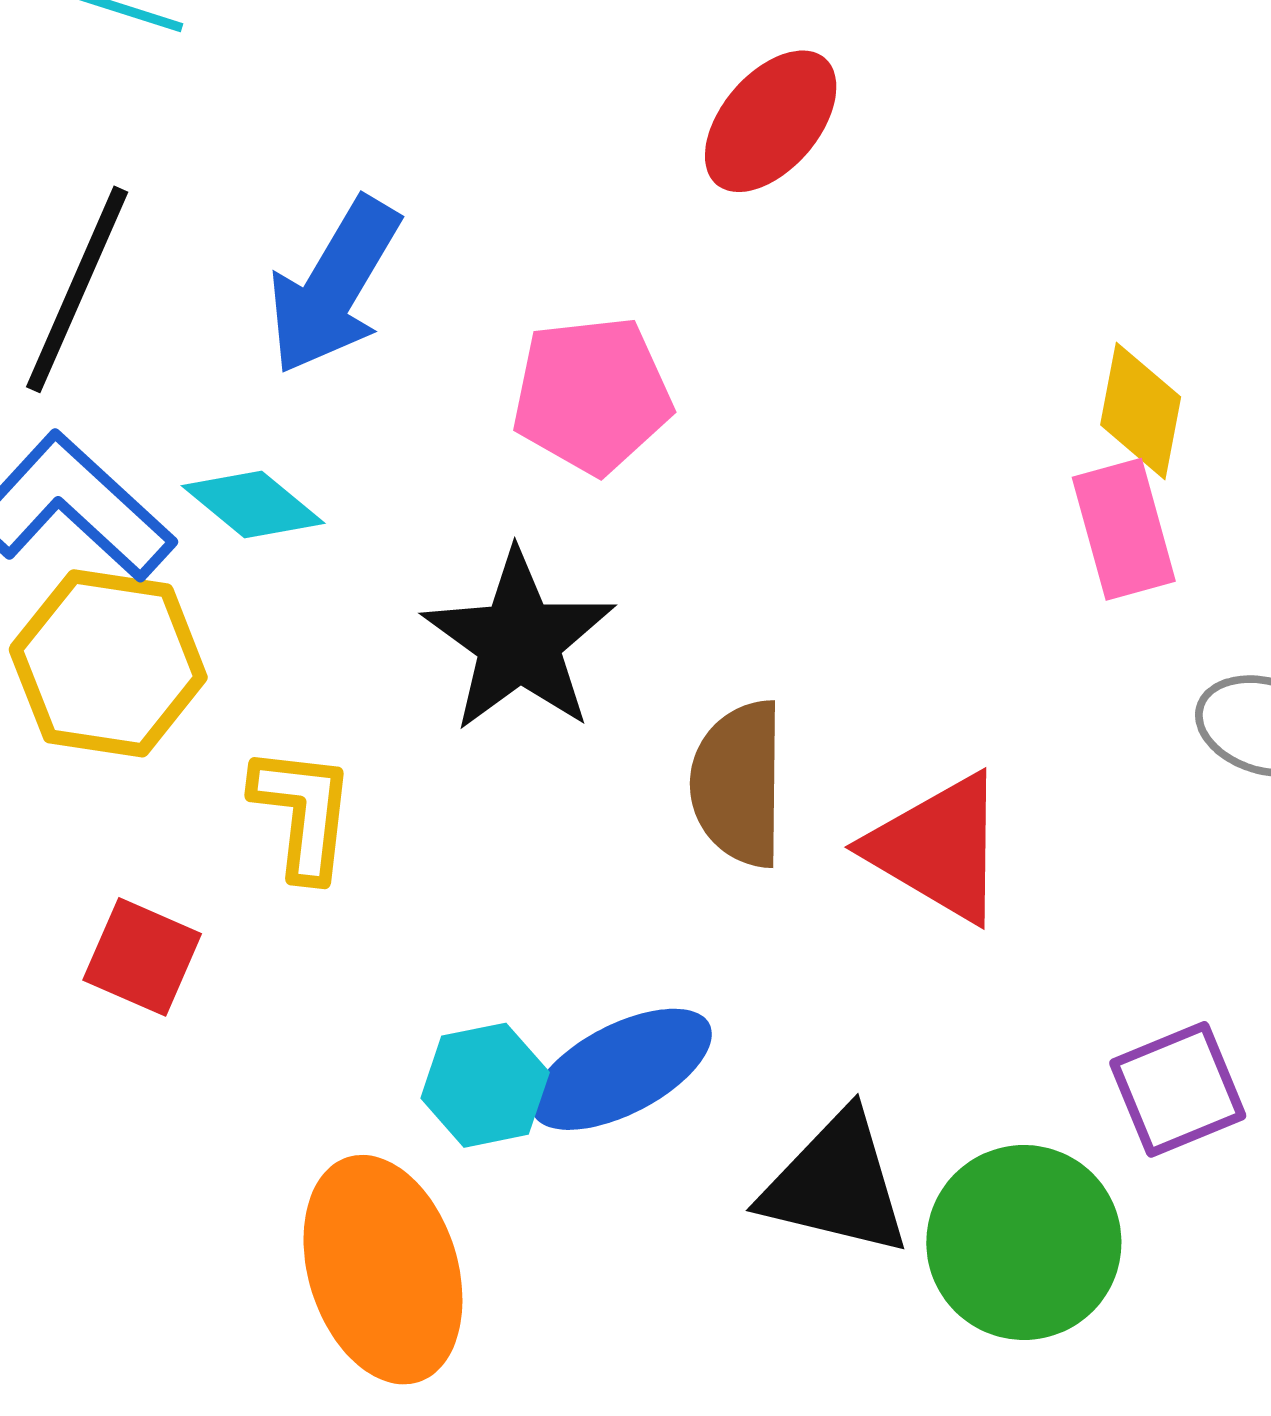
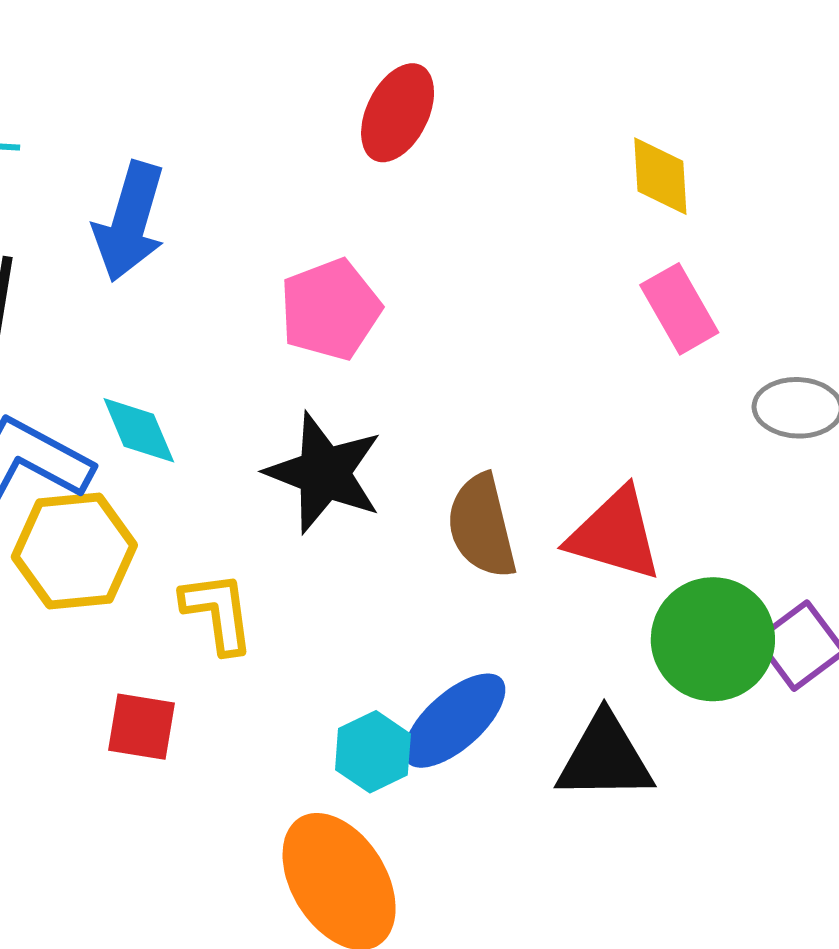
blue arrow: (334, 286) -> (130, 222), moved
yellow diamond: (1141, 411) -> (660, 176), moved
cyan diamond: (253, 504) -> (139, 430), turned 42
green circle: (1024, 1242) -> (713, 639), moved

